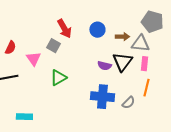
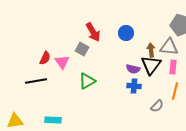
brown arrow: (122, 37) -> (151, 50), moved, turned -96
red semicircle: (10, 48) -> (45, 58), moved
blue cross: (102, 97) -> (134, 86), moved, size x0.6

